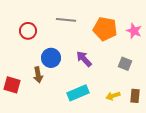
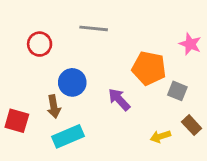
orange pentagon: (105, 29) -> (149, 68), moved
purple arrow: (84, 59) -> (119, 99), moved
cyan rectangle: (78, 93) -> (68, 136), moved
brown rectangle: (135, 96) -> (192, 125), moved, turned -48

